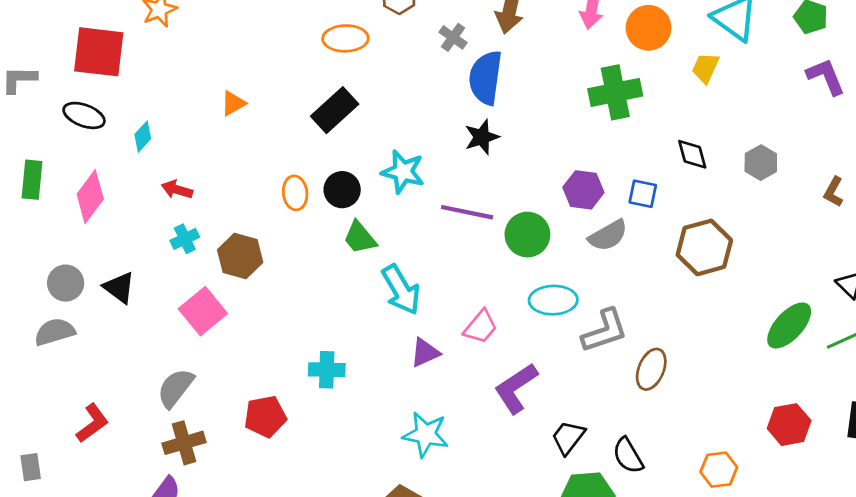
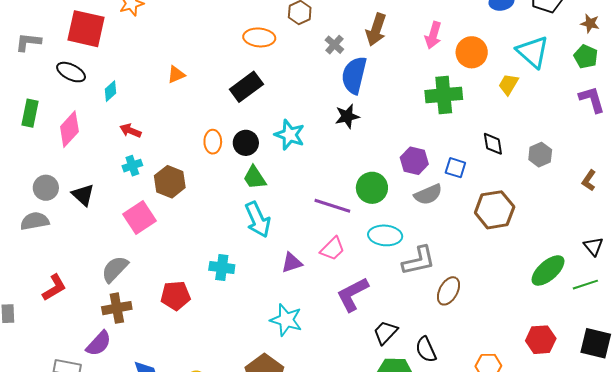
purple line: (467, 212) -> (332, 206), moved
cyan arrow: (401, 290) -> (258, 220), moved

